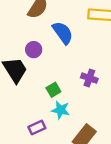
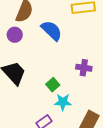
purple circle: (34, 50) -> (15, 35), moved

